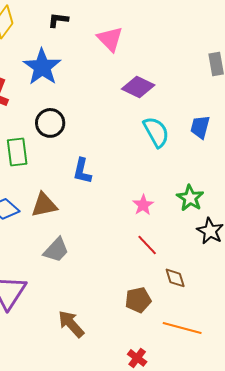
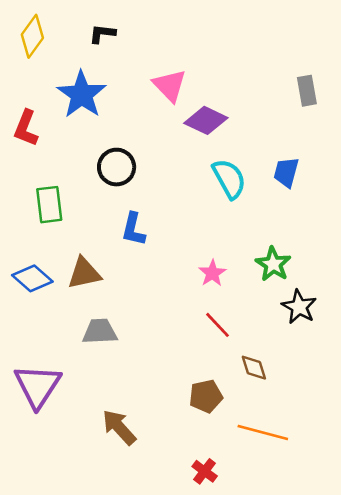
pink triangle: (110, 39) -> (170, 85), moved
black circle: (50, 123) -> (117, 167), moved
gray trapezoid: (56, 250) -> (100, 331), turned -136

